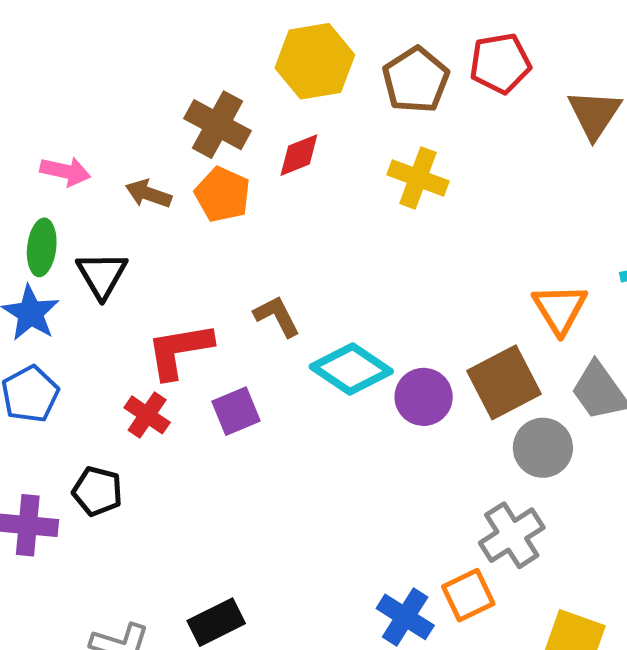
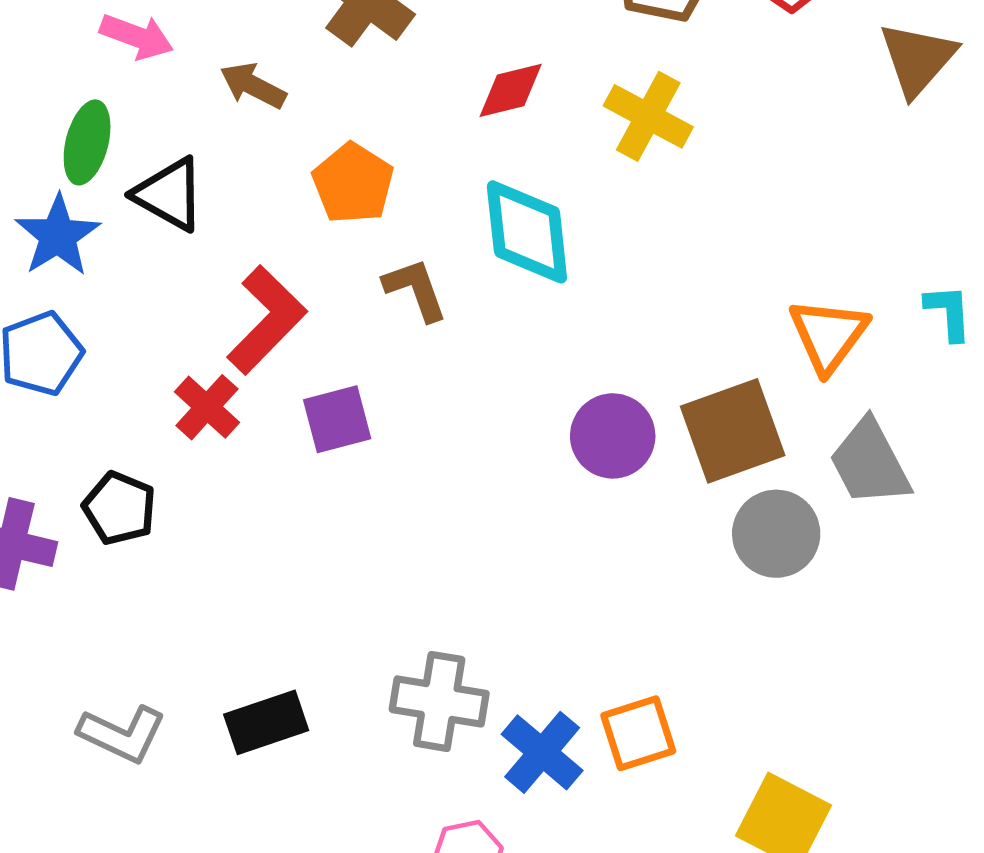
red diamond: (299, 155) -> (511, 90), moved
orange pentagon: (223, 194) -> (353, 183), moved
black triangle: (102, 275) -> (169, 194), turned -38
red L-shape: (179, 351) -> (267, 320), turned 136
cyan diamond: (351, 369) -> (527, 232), moved, turned 42
gray cross: (512, 535) -> (439, 701), moved, turned 34

